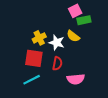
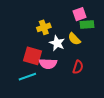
yellow cross: (39, 38) -> (44, 27), moved
red semicircle: (57, 64) -> (78, 67), moved
pink semicircle: (76, 79) -> (48, 64), moved

